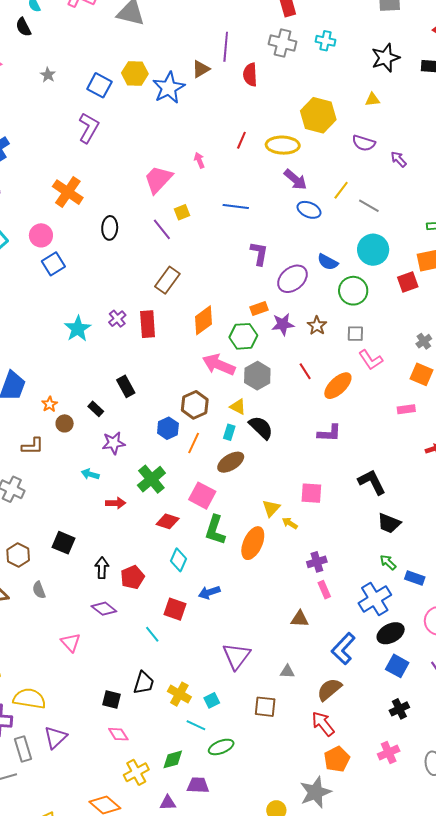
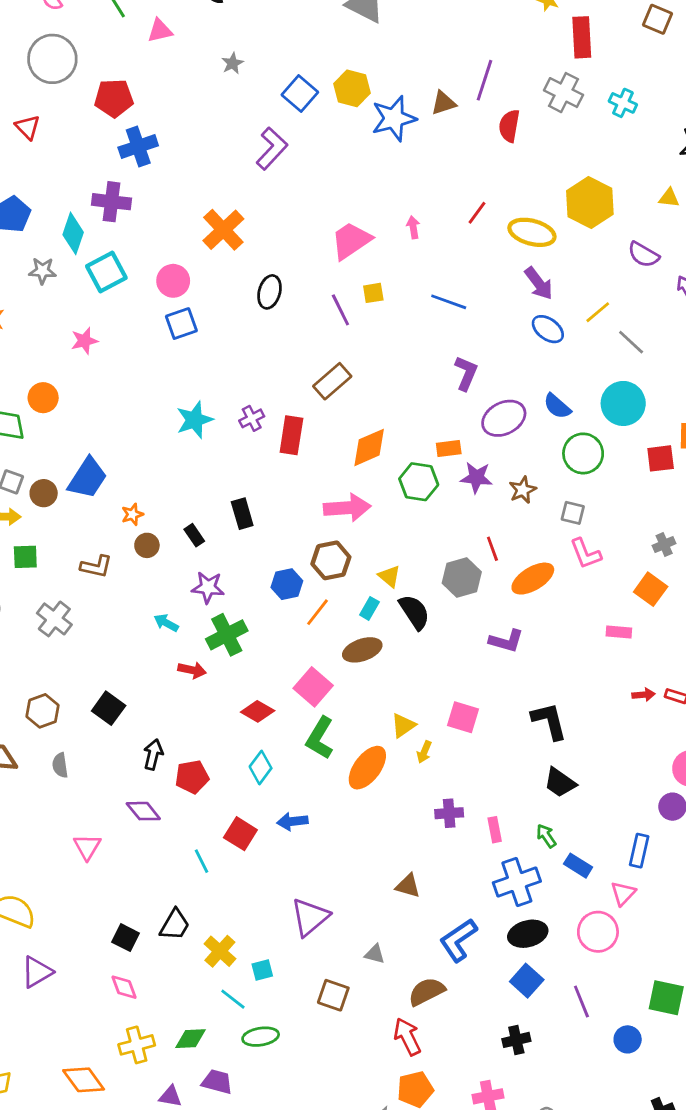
pink arrow: (219, 365) -> (347, 508), moved, turned 140
gray hexagon: (257, 376) -> (462, 578), moved
green cross: (151, 479) -> (227, 635), moved
yellow arrow: (290, 523) -> (424, 752), turned -112
pink rectangle: (324, 590) -> (495, 830), moved

